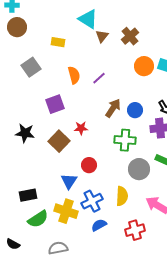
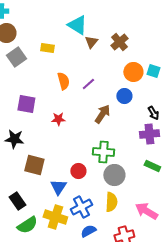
gray square: (31, 67) -> (16, 57), moved
purple square: (55, 104) -> (26, 104), moved, turned 30
blue circle: (135, 110) -> (124, 96), moved
red star: (81, 128) -> (58, 119), moved
green cross: (125, 140) -> (103, 152), moved
brown square: (59, 141) -> (34, 165), moved, turned -30
gray circle: (139, 169) -> (114, 175), moved
black rectangle: (28, 195) -> (17, 201), turned 66

